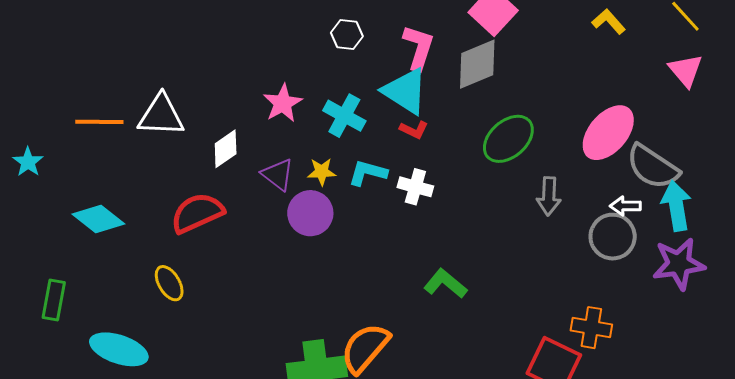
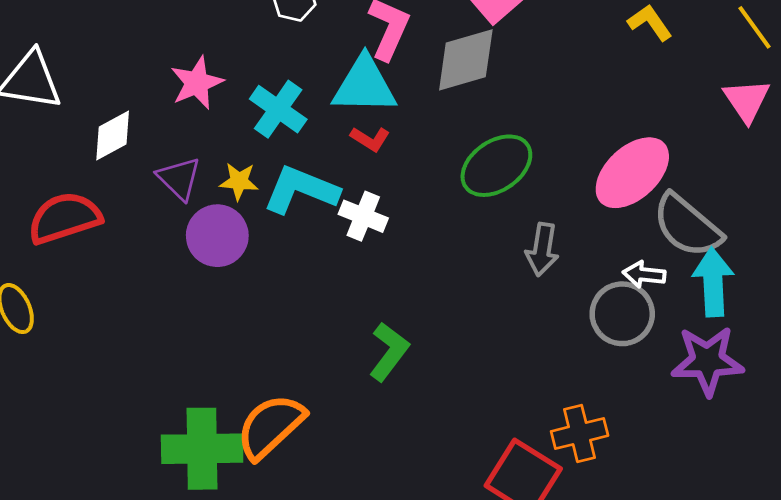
cyan triangle: (405, 91) -> (364, 85), turned -38
cyan L-shape: (368, 173) -> (301, 190), size x1.4
green L-shape: (445, 284) -> (389, 352), turned 81
orange cross: (591, 328) -> (580, 434), turned -30

